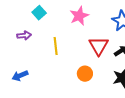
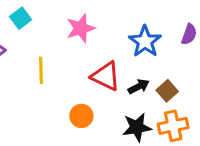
red triangle: (99, 46) -> (106, 76), turned -40

